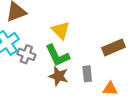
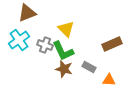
gray cross: (26, 54) -> (45, 45), moved
gray rectangle: (87, 74) -> (89, 67), turned -56

